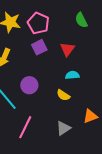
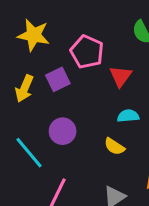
pink pentagon: (38, 23) -> (87, 52), moved
purple square: (39, 47) -> (58, 79), moved

